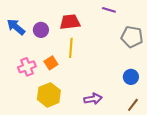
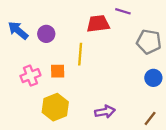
red trapezoid: (70, 22) -> (98, 24), moved
orange square: (51, 63) -> (58, 71), turned 32
blue circle: (131, 77) -> (153, 78), moved

